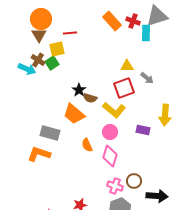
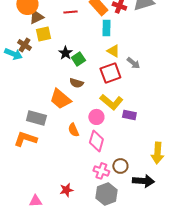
red line: (70, 33) -> (70, 12), moved
cyan rectangle: (146, 33) -> (106, 28), moved
brown triangle: (39, 35) -> (36, 17), moved, turned 35
green square: (52, 63) -> (78, 59), moved
yellow triangle: (127, 66) -> (113, 51), turned 32
black star: (79, 90) -> (65, 53), moved
yellow L-shape: (114, 110) -> (111, 102), moved
yellow arrow: (165, 115) -> (157, 153), moved

